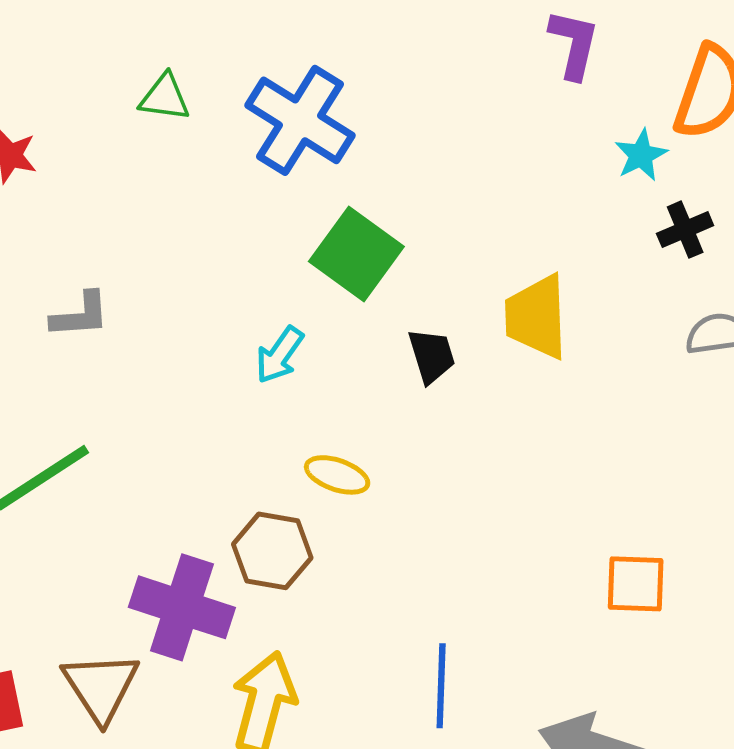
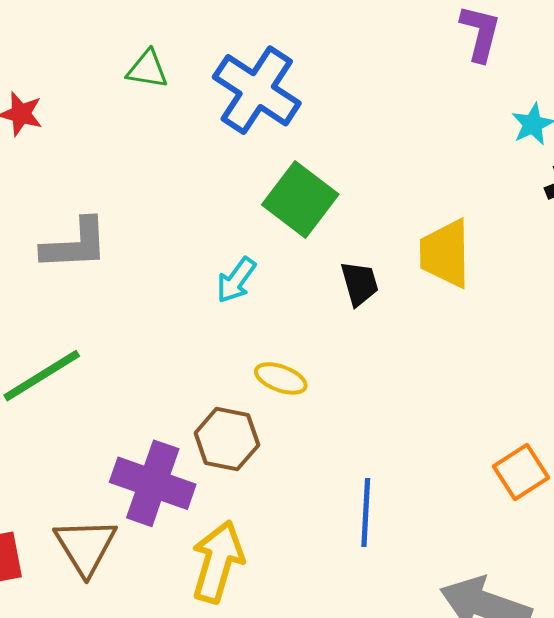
gray L-shape: (80, 315) -> (75, 244), size x1.4
orange square: (636, 584) -> (521, 472), turned -36
blue line: (441, 686) -> (366, 512), moved

